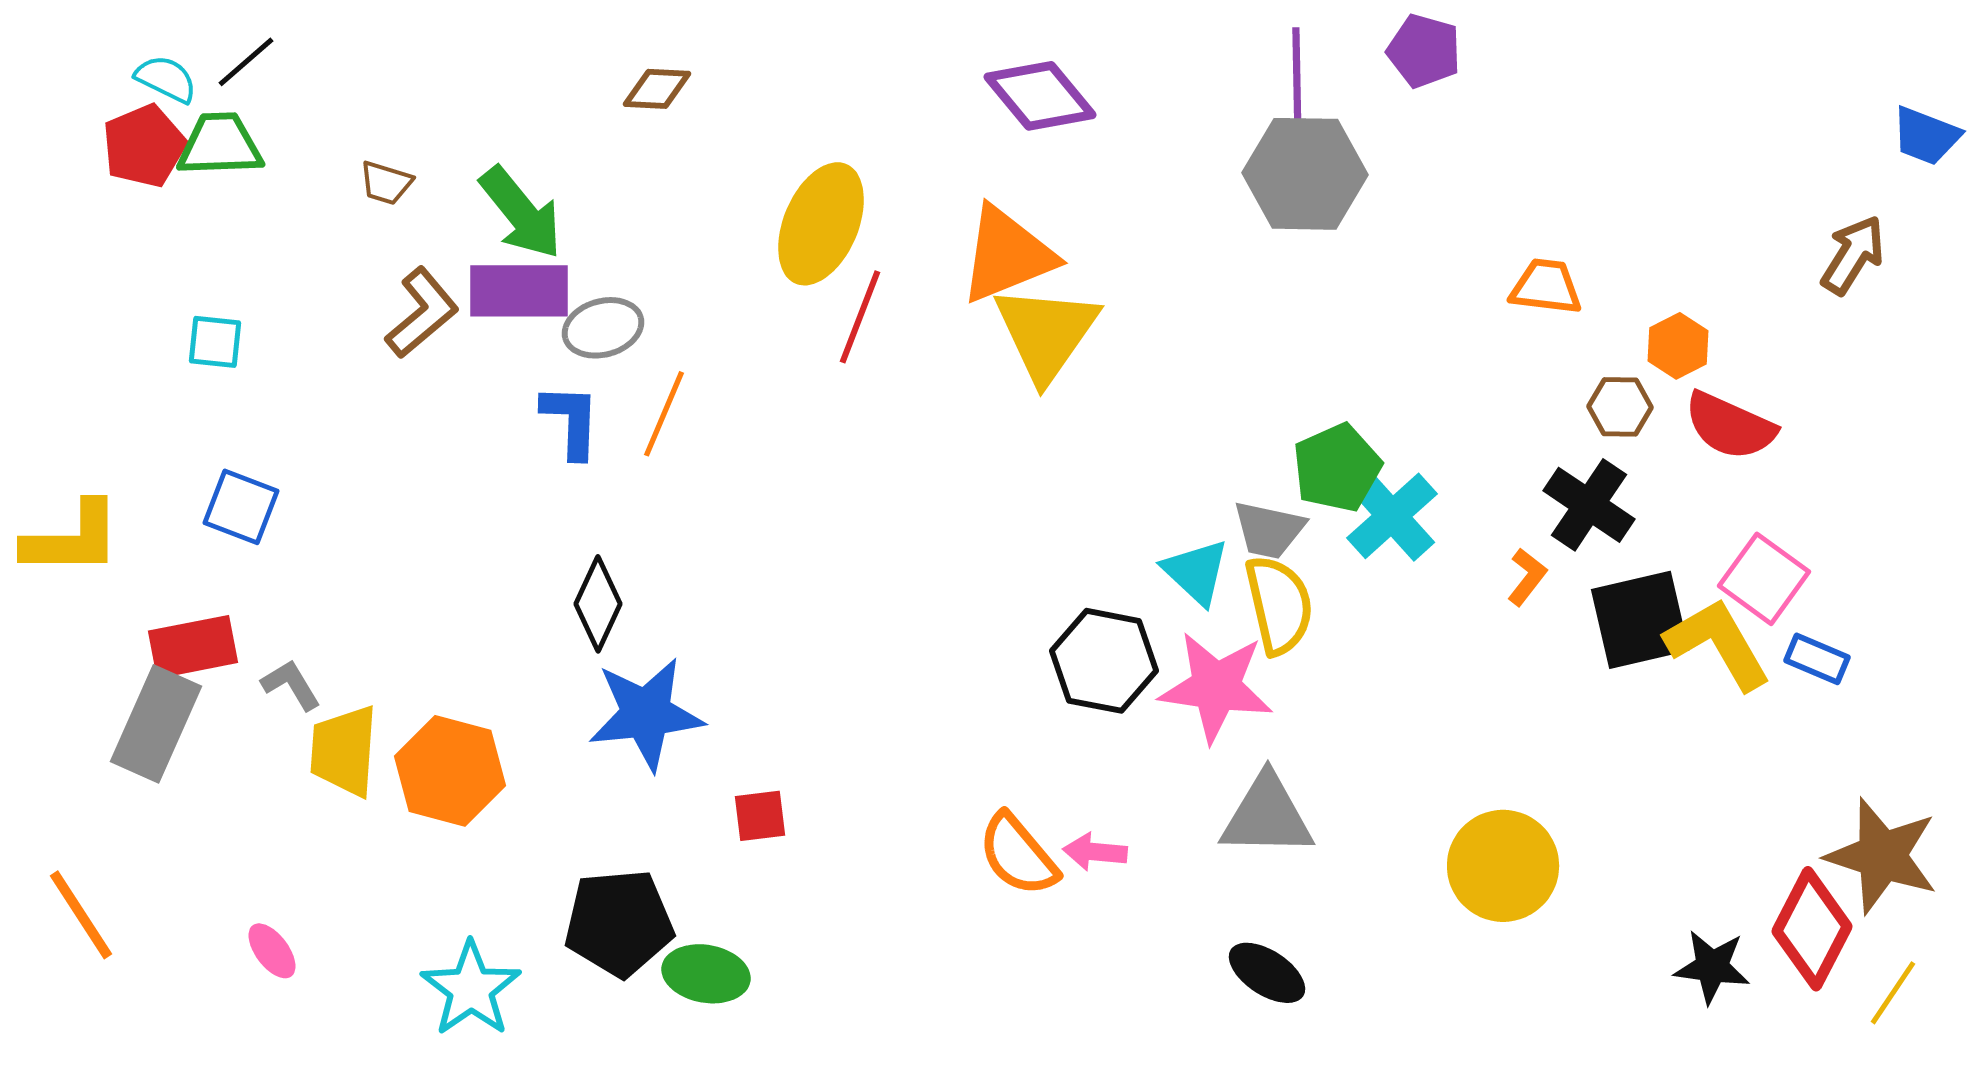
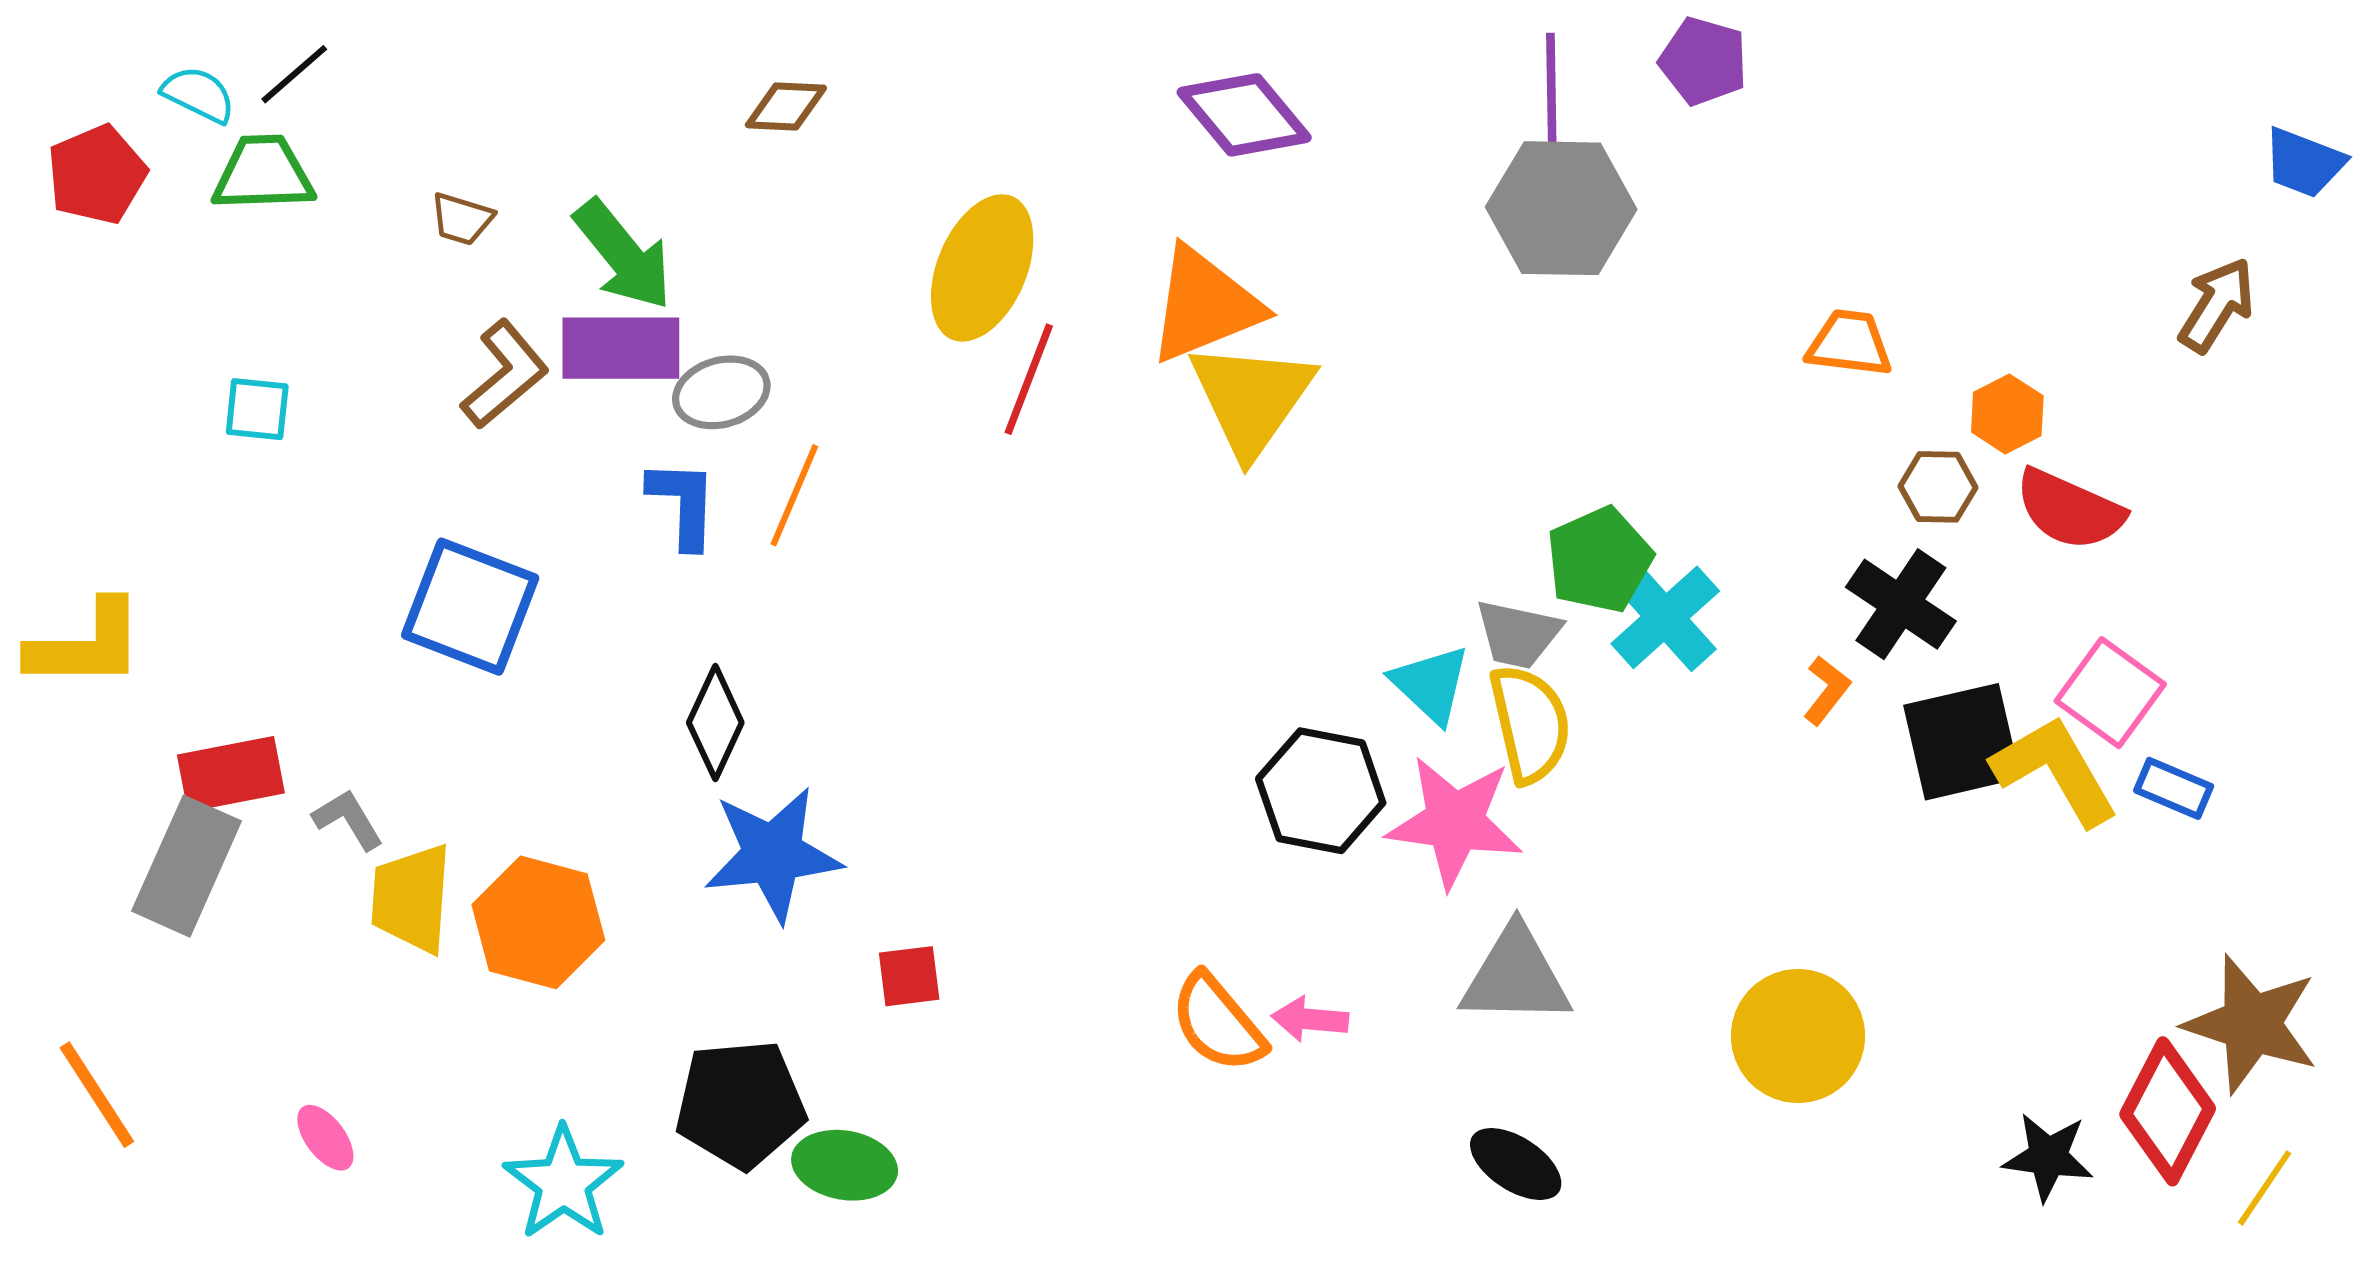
red pentagon: (144, 146) -> (97, 175), moved
blue square: (241, 507) -> (470, 607), moved, size x1.5

